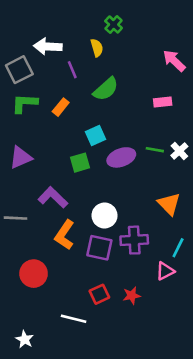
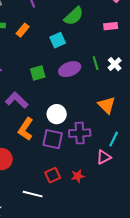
green semicircle: (106, 89) -> (74, 16), moved
pink rectangle: (163, 102) -> (111, 26), moved
cyan square: (95, 135) -> (58, 40), moved
green line: (155, 150) -> (96, 63), turned 64

